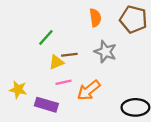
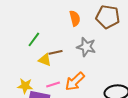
yellow triangle: (56, 62) -> (45, 60), turned 48
pink line: (64, 82) -> (53, 85), moved
yellow star: (18, 90) -> (25, 86), moved

